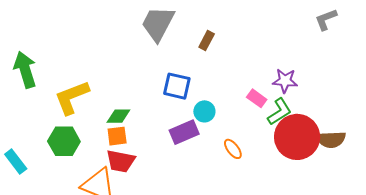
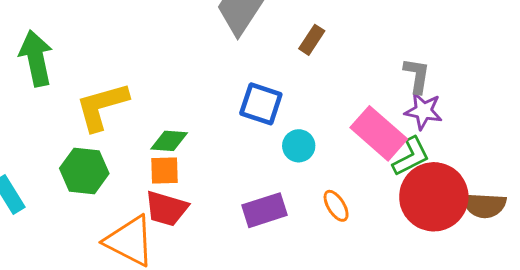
gray L-shape: (326, 19) -> (417, 75), moved, turned 115
pink rectangle: (257, 98) -> (379, 133), size x1.8
purple rectangle: (184, 132) -> (265, 210), moved

